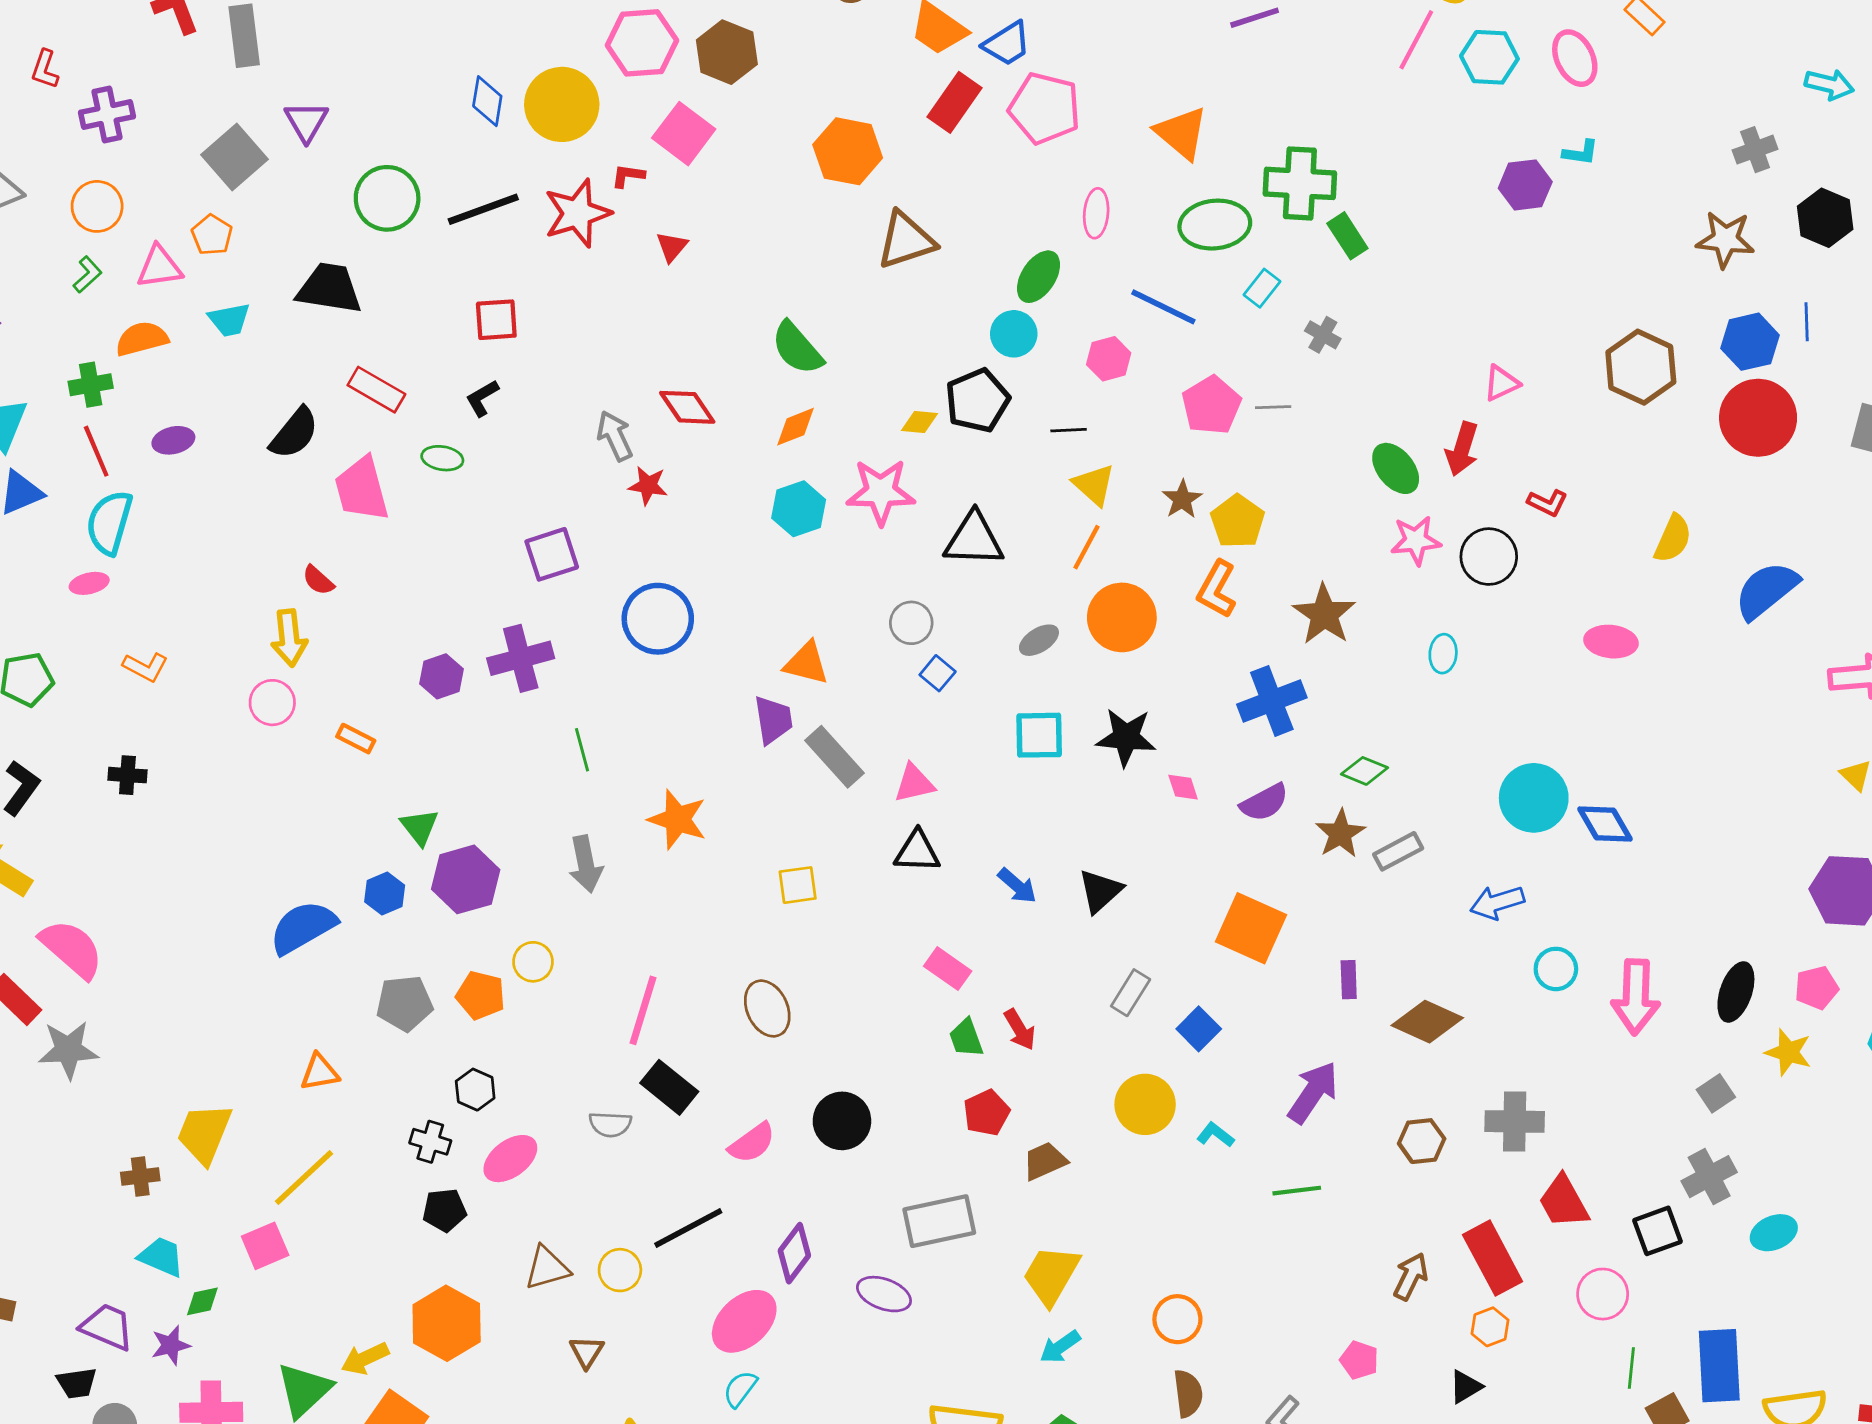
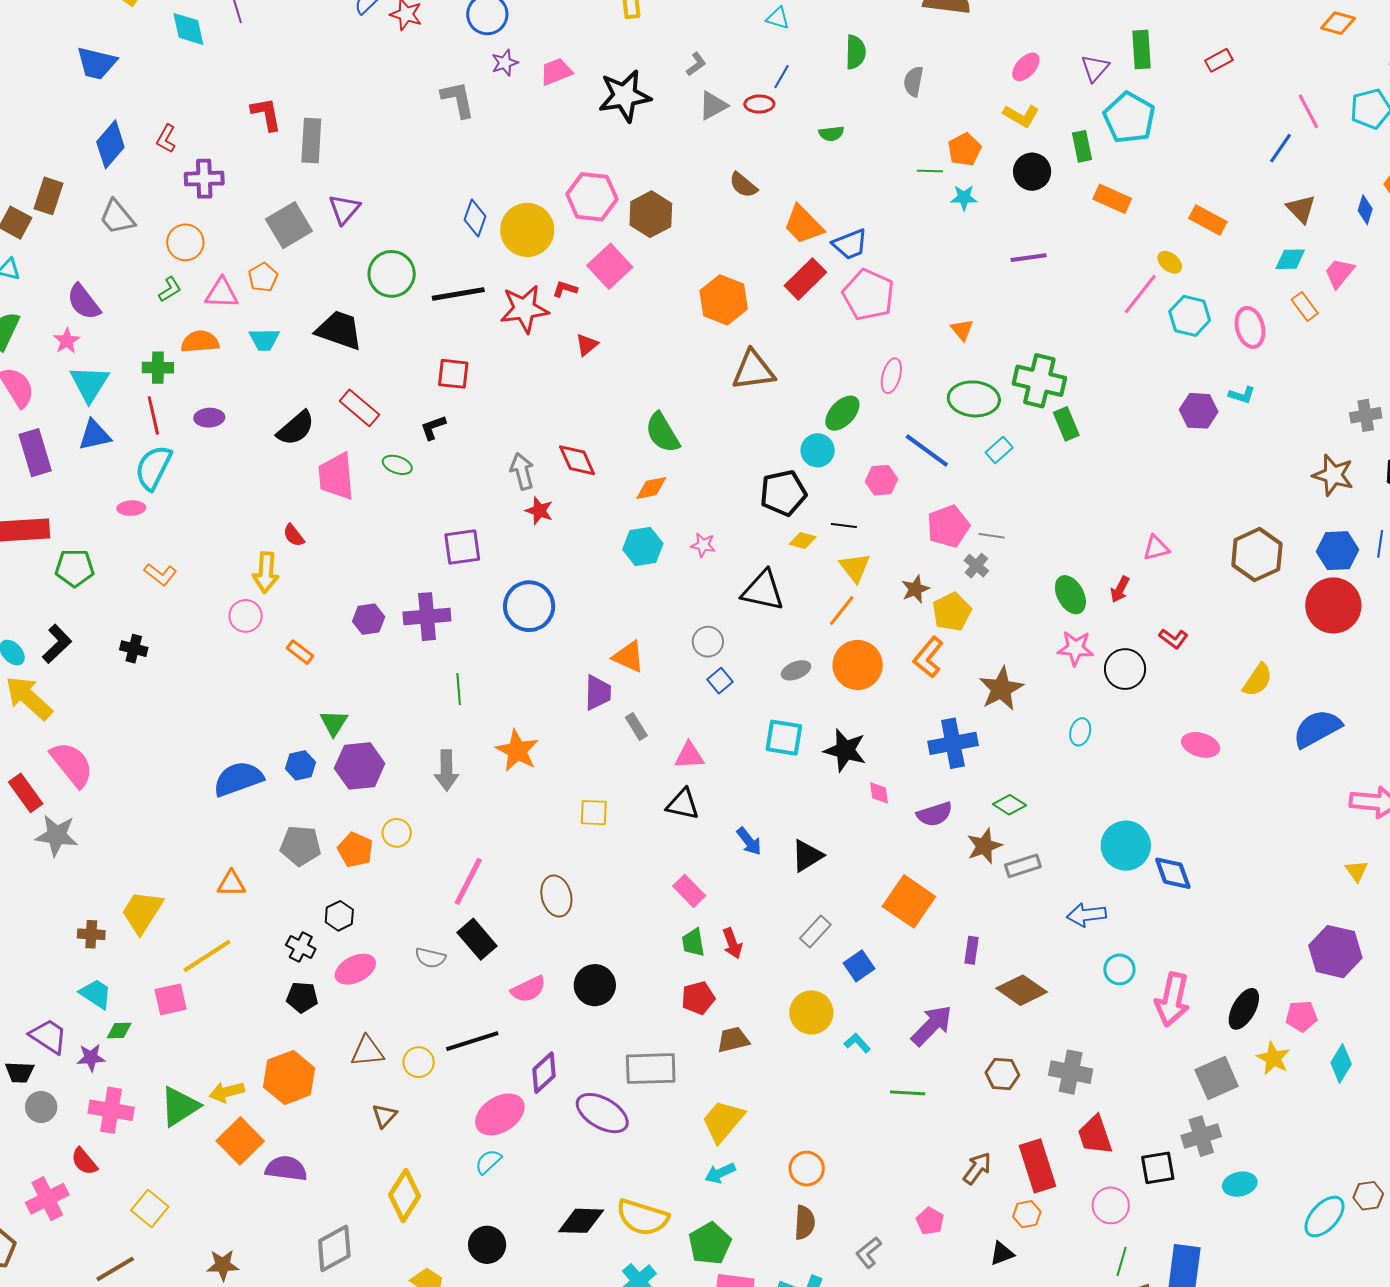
orange triangle: (1181, 133) -> (962, 330), size x0.6
gray cross: (1323, 335) -> (976, 566), moved
yellow diamond: (920, 422) -> (803, 540), moved
red arrow: (1462, 449) -> (1120, 589), size x0.7
pink star: (881, 492) -> (703, 545), size x0.5
gray rectangle: (834, 757) -> (636, 727), size x0.6
gray square: (1716, 1093) -> (1217, 1078), size x1.6
purple ellipse: (884, 1294) -> (602, 1113), size x1.4

